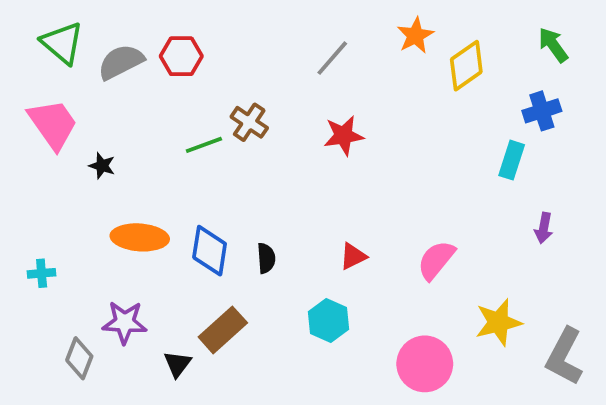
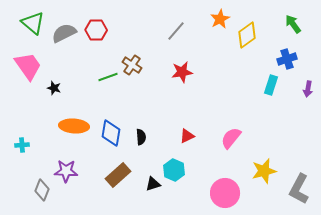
purple arrow: (544, 228) -> (308, 89), moved
black triangle: (177, 364) -> (153, 184), moved, turned 35

